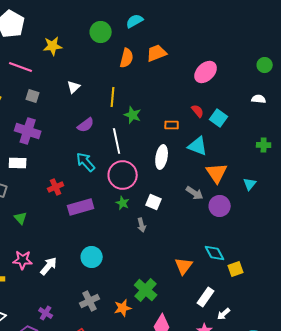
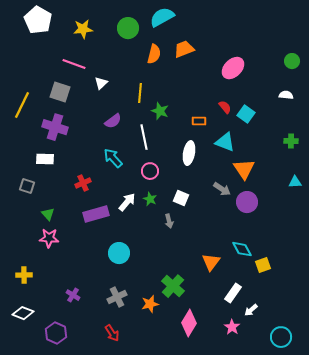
cyan semicircle: (135, 21) -> (162, 17), size x1.4
yellow star: (53, 46) -> (83, 29), moved
pink line: (21, 67) -> (74, 64), moved
gray square: (33, 96) -> (60, 92), size x1.5
pink circle: (123, 175) -> (150, 171), size x0.6
cyan triangle: (250, 184) -> (295, 182), moved, turned 48
purple rectangle: (81, 207) -> (96, 214), moved
pink star: (23, 260) -> (49, 238), moved
white arrow: (49, 266) -> (127, 202), moved
purple cross: (46, 313) -> (73, 295), moved

